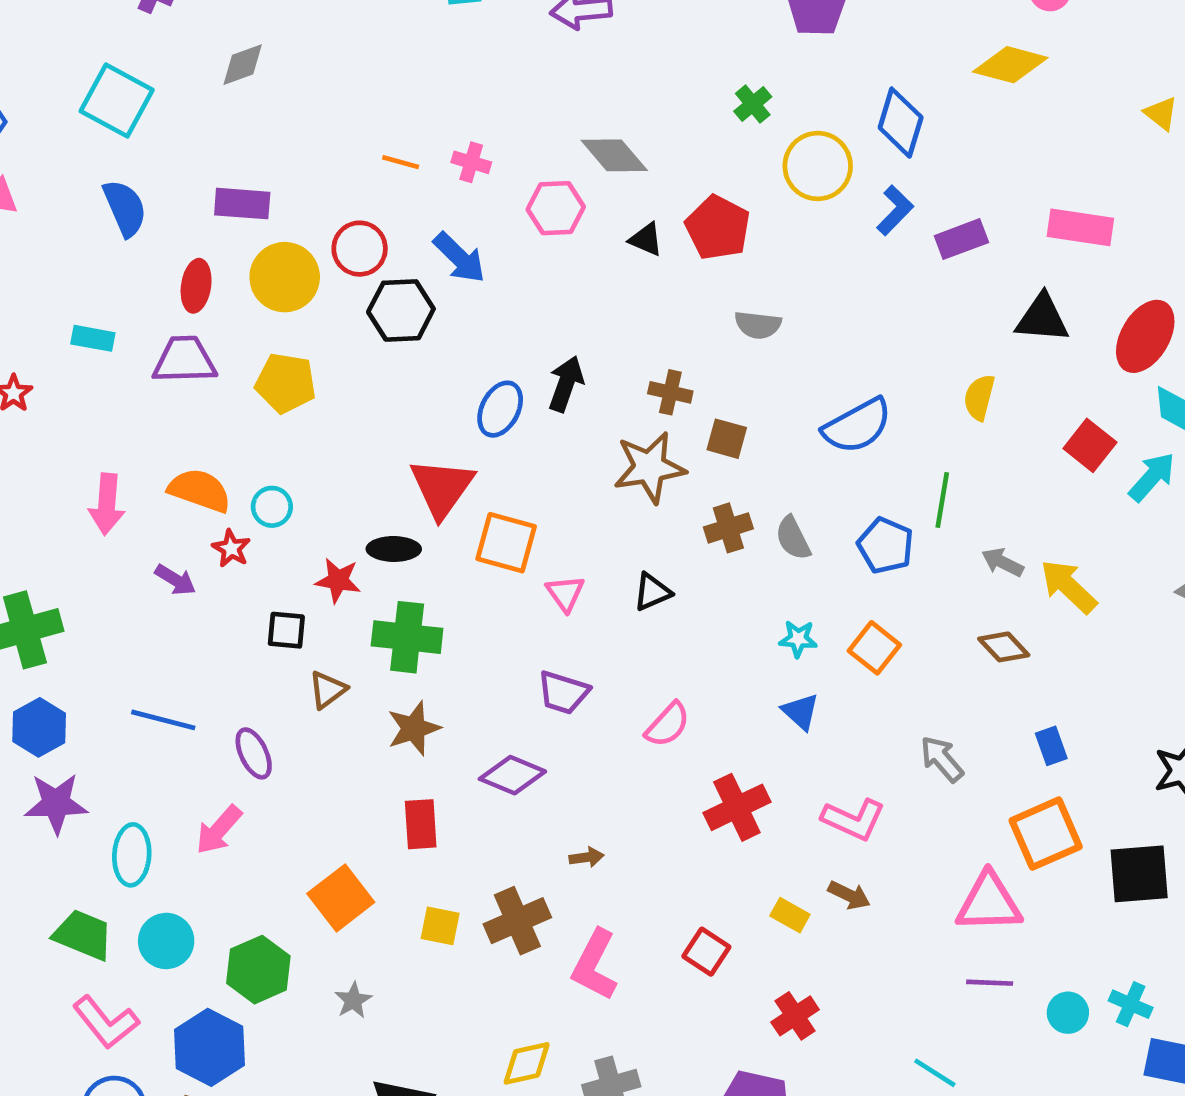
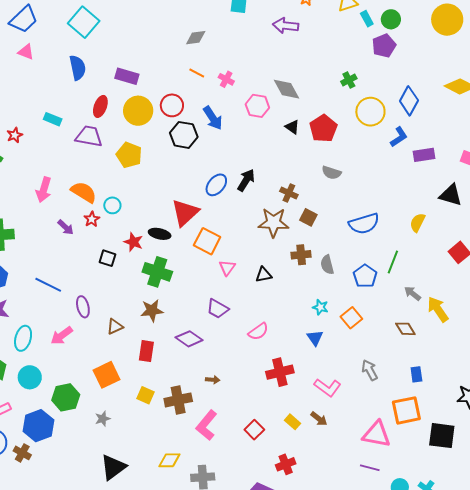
gray diamond: (243, 65) -> (196, 38), moved
brown triangle: (327, 690) -> (115, 326), moved

